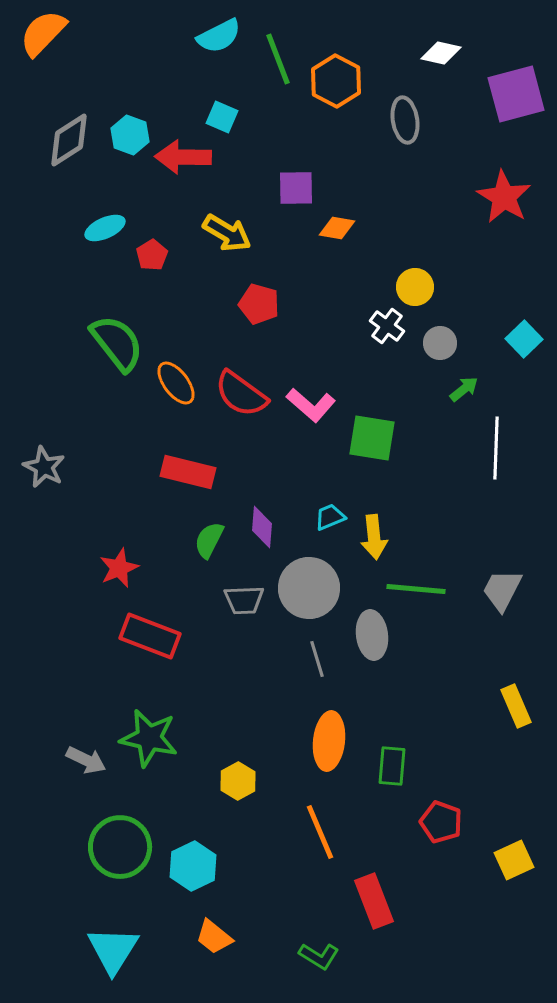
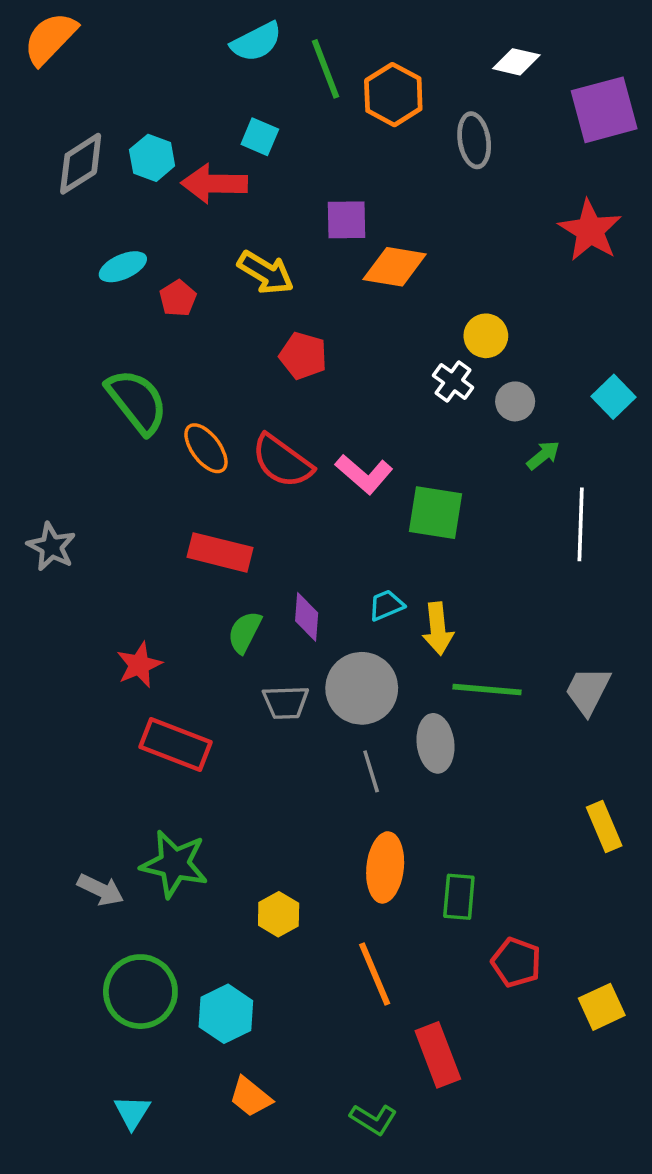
orange diamond: (337, 228) -> (395, 267), size x1.5
cyan triangle: (113, 950) -> (132, 1112), size x0.6

